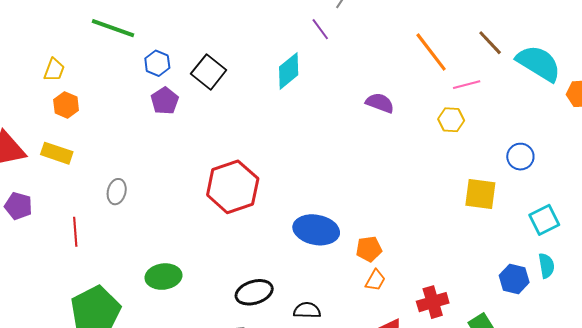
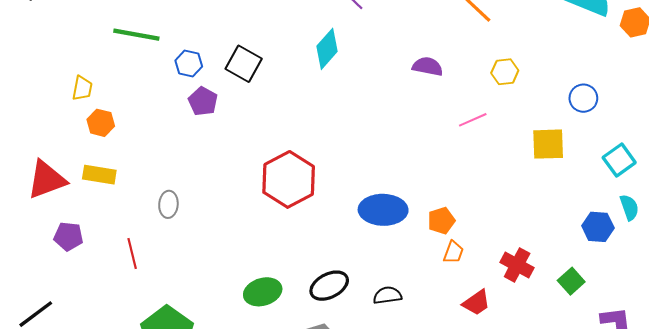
pink line: (467, 85) -> (473, 120), moved
green ellipse: (163, 277) -> (263, 292), moved
red cross: (433, 302) -> (517, 265), turned -36

